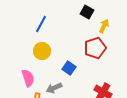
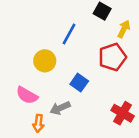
blue line: (41, 24) -> (69, 34), moved
pink semicircle: (28, 78) -> (27, 95), turned 138

